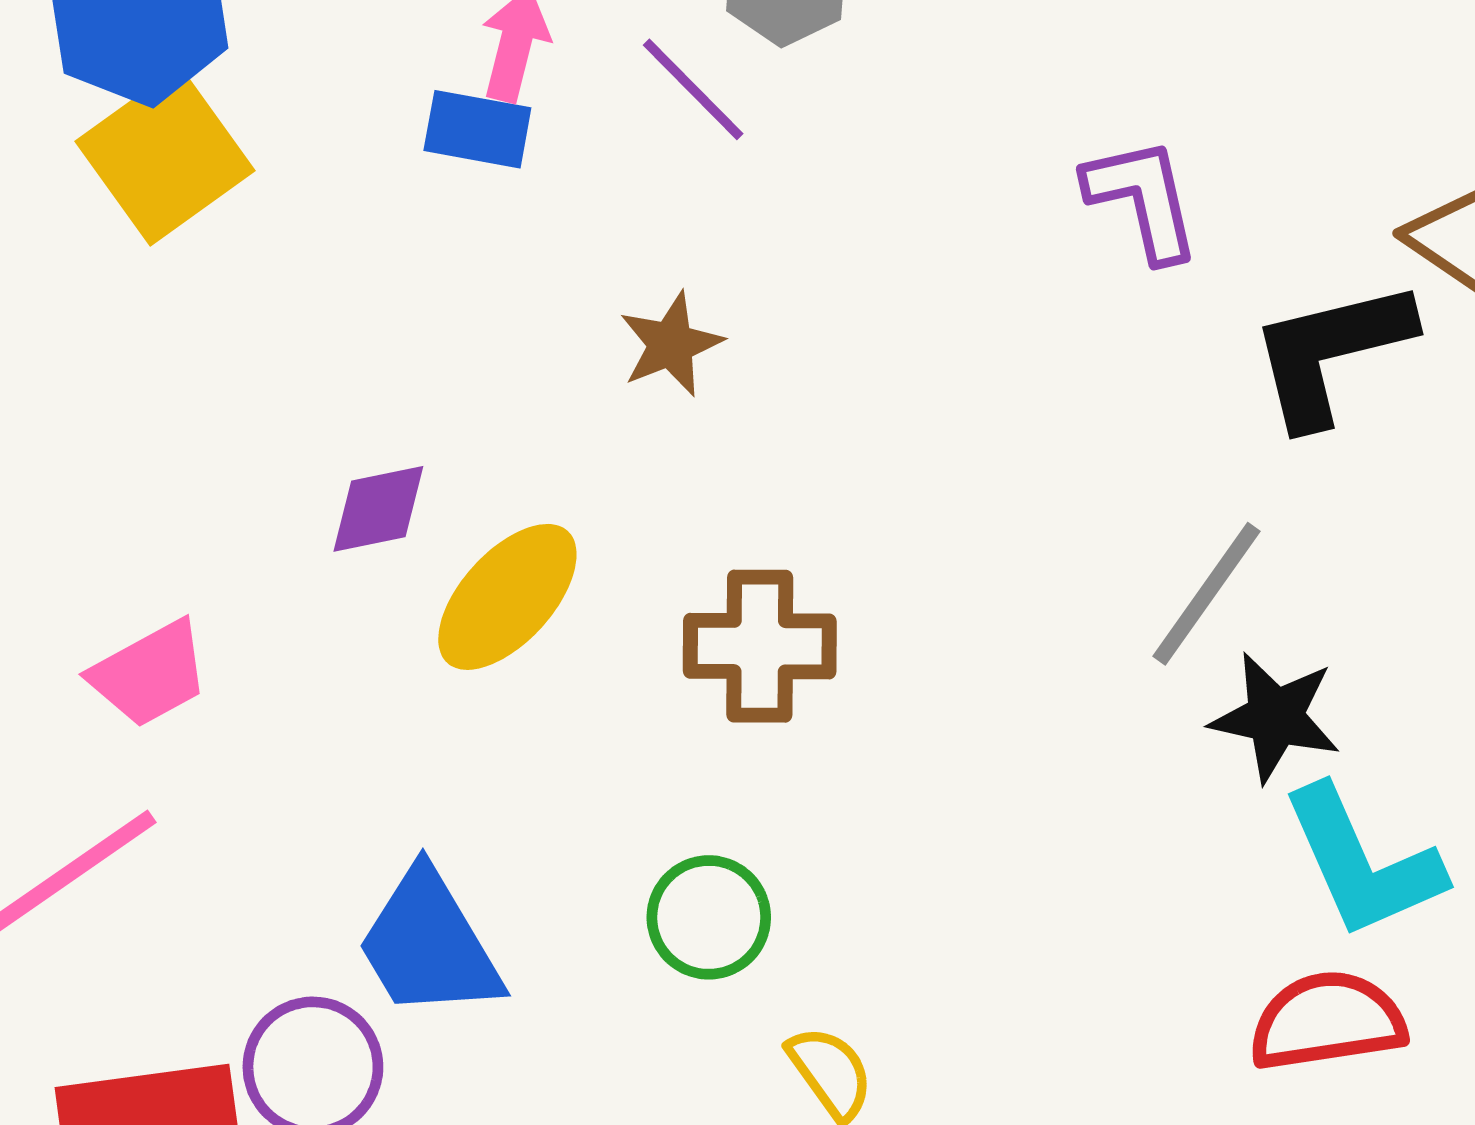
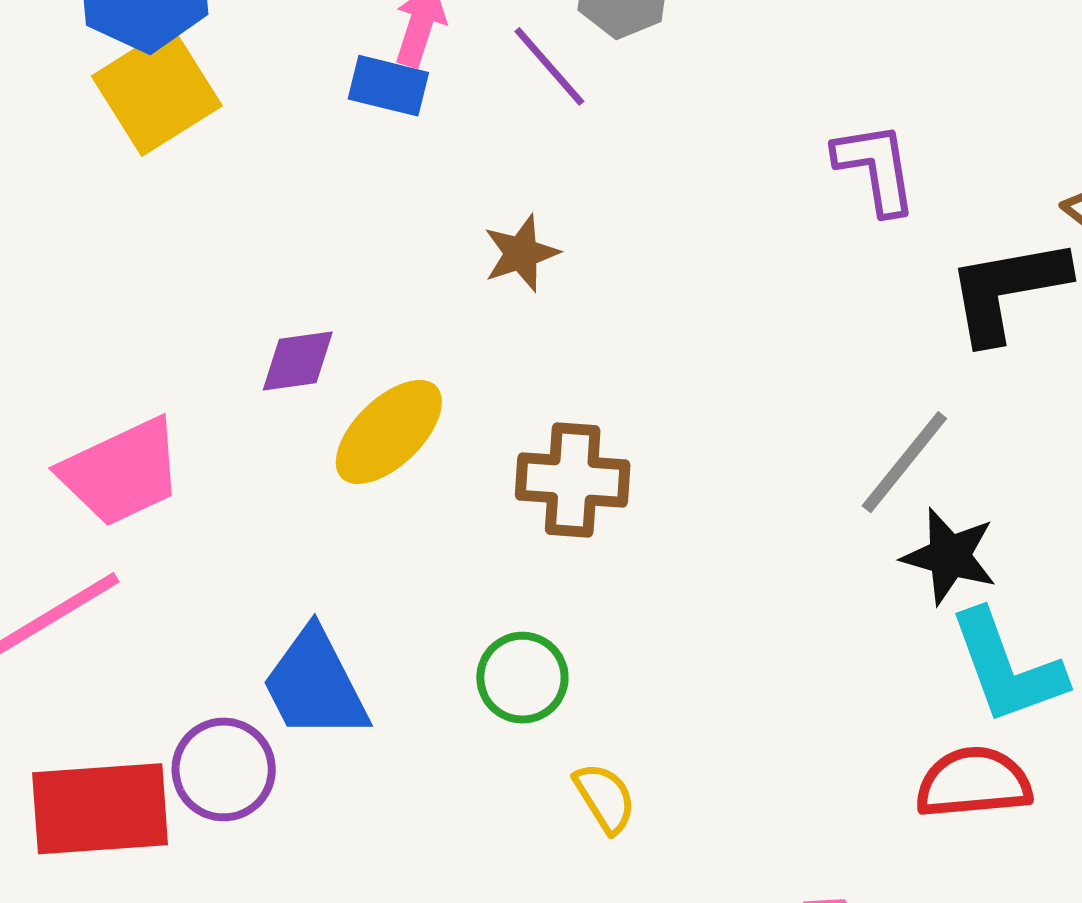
pink trapezoid: (150, 674) -> (121, 472), size x1.4

